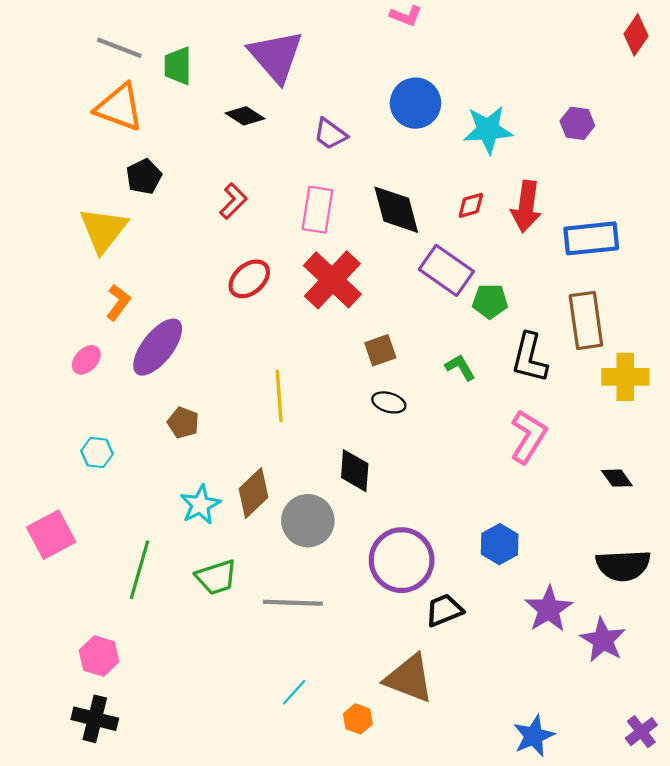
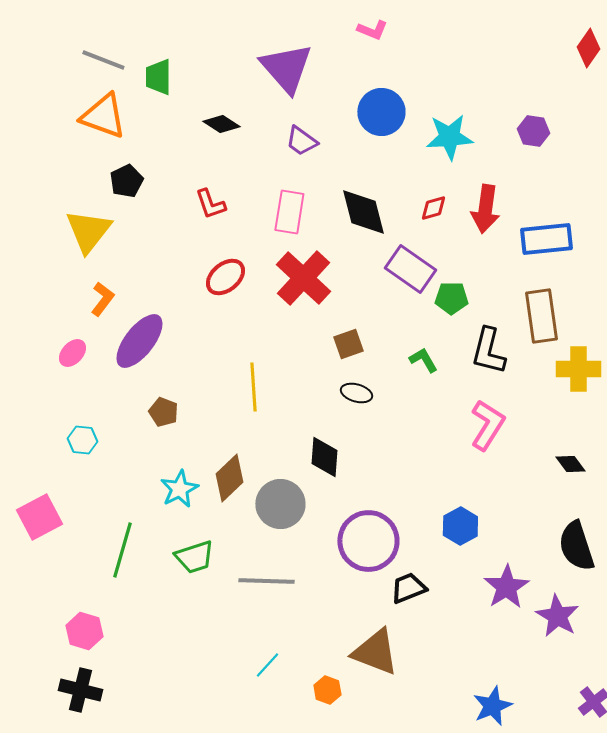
purple triangle: (276, 56) -> (286, 68), moved
red L-shape: (233, 201) -> (210, 204), turned 116
black semicircle: (623, 565) -> (576, 546), turned 75

